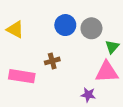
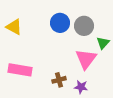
brown cross: (52, 61) -> (59, 80), moved
pink triangle: (107, 72) -> (86, 59), moved, turned -50

